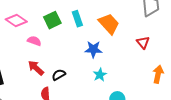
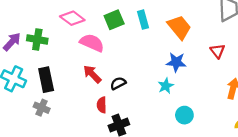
pink semicircle: (34, 41) -> (92, 43), size x1.5
blue star: (93, 49) -> (176, 62), moved

